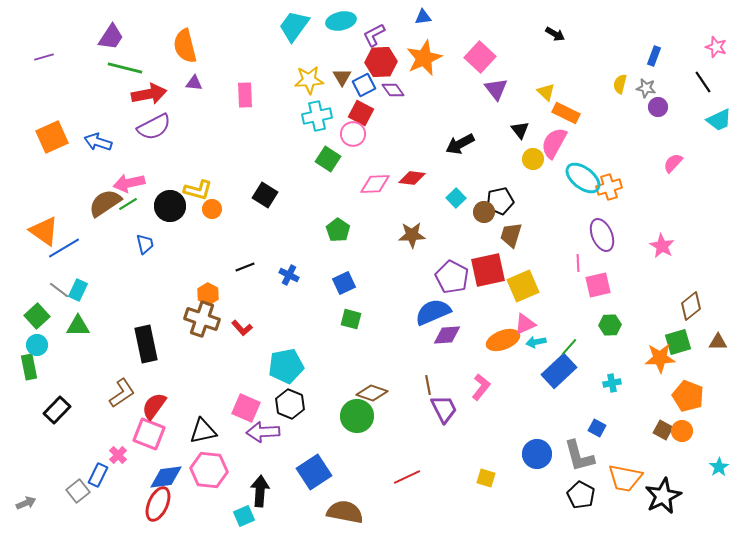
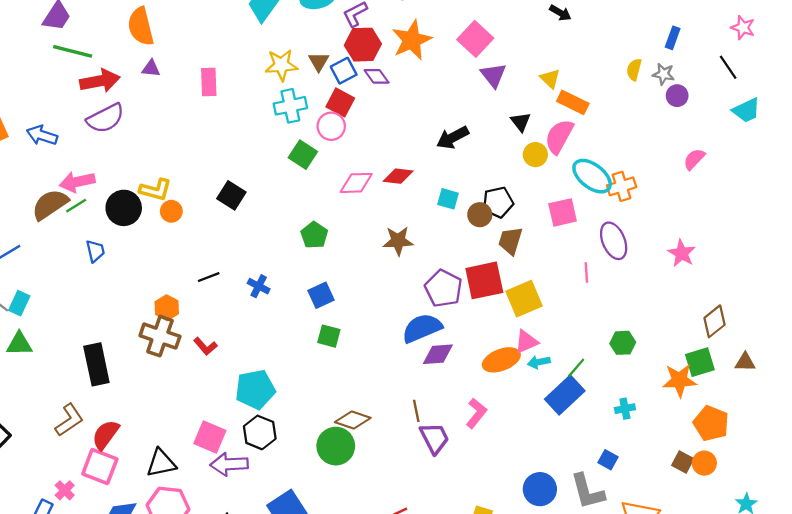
cyan square: (456, 198) -> (448, 199), turned -30
pink square: (598, 285) -> (563, 212), moved

